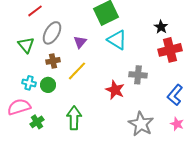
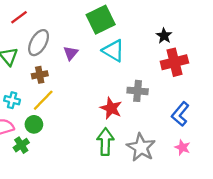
yellow line: (77, 71) -> (43, 100), moved
green circle: (48, 85) -> (34, 124), moved
green arrow: (74, 118) -> (105, 142), moved

